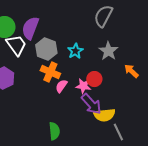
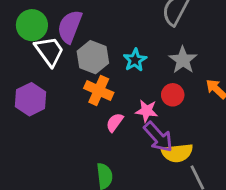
red circle: (94, 79) -> (173, 95), moved
pink semicircle: (61, 86) -> (115, 122), moved

